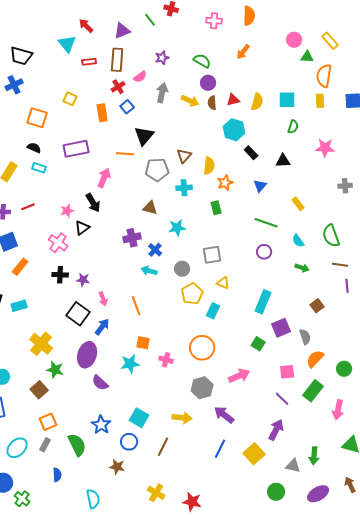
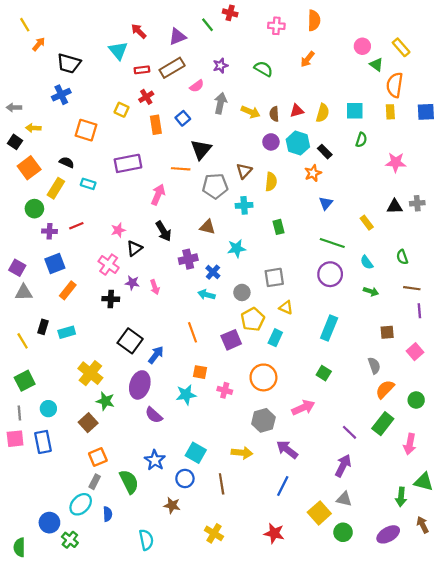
green triangle: (307, 57) -> (376, 65), turned 32
brown rectangle: (117, 60) -> (172, 68), turned 55
purple circle: (208, 83) -> (271, 142), moved
red cross: (118, 87) -> (146, 97), moved
black semicircle: (34, 148) -> (67, 162), moved
black rectangle: (251, 153) -> (325, 152), moved
black triangle: (283, 161) -> (395, 206), moved
orange star: (225, 183) -> (313, 173), moved
black arrow: (93, 203) -> (163, 231), moved
green semicircle: (331, 236) -> (402, 257), size x0.6
purple circle: (264, 252) -> (330, 274), size x1.5
purple star: (83, 280) -> (132, 283), moved
pink arrow: (103, 299) -> (155, 287), moved
brown square: (317, 306) -> (387, 332), turned 32
purple square: (281, 328) -> (231, 340), moved
pink square: (287, 372) -> (415, 352), moved, turned -35
brown line: (163, 447) -> (222, 484), turned -36
cyan ellipse: (17, 448) -> (81, 504), moved
yellow square: (254, 454) -> (319, 513), moved
green arrow: (314, 456) -> (401, 497), moved
gray triangle: (293, 466) -> (344, 499), moved
red star: (192, 502) -> (274, 533), moved

